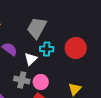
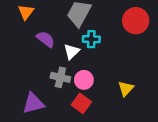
red circle: (76, 48) -> (136, 21), moved

